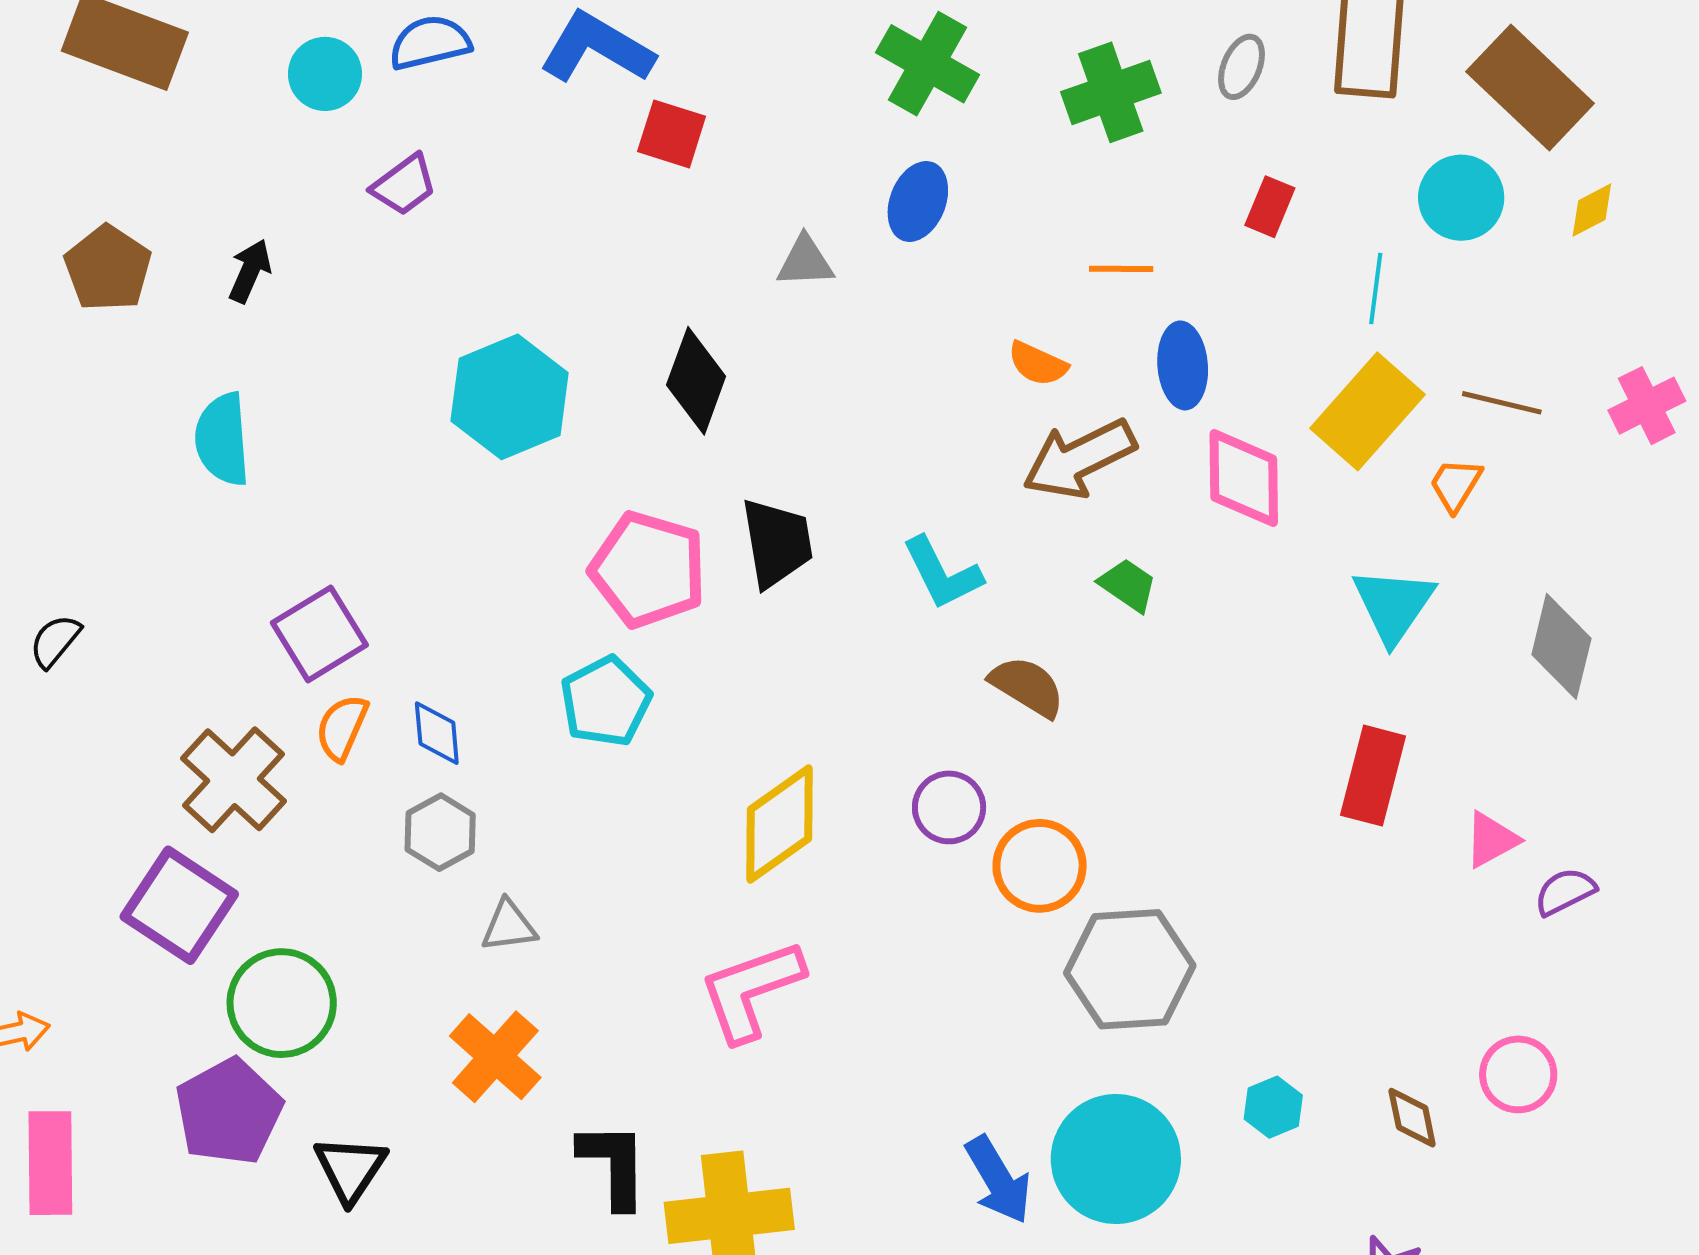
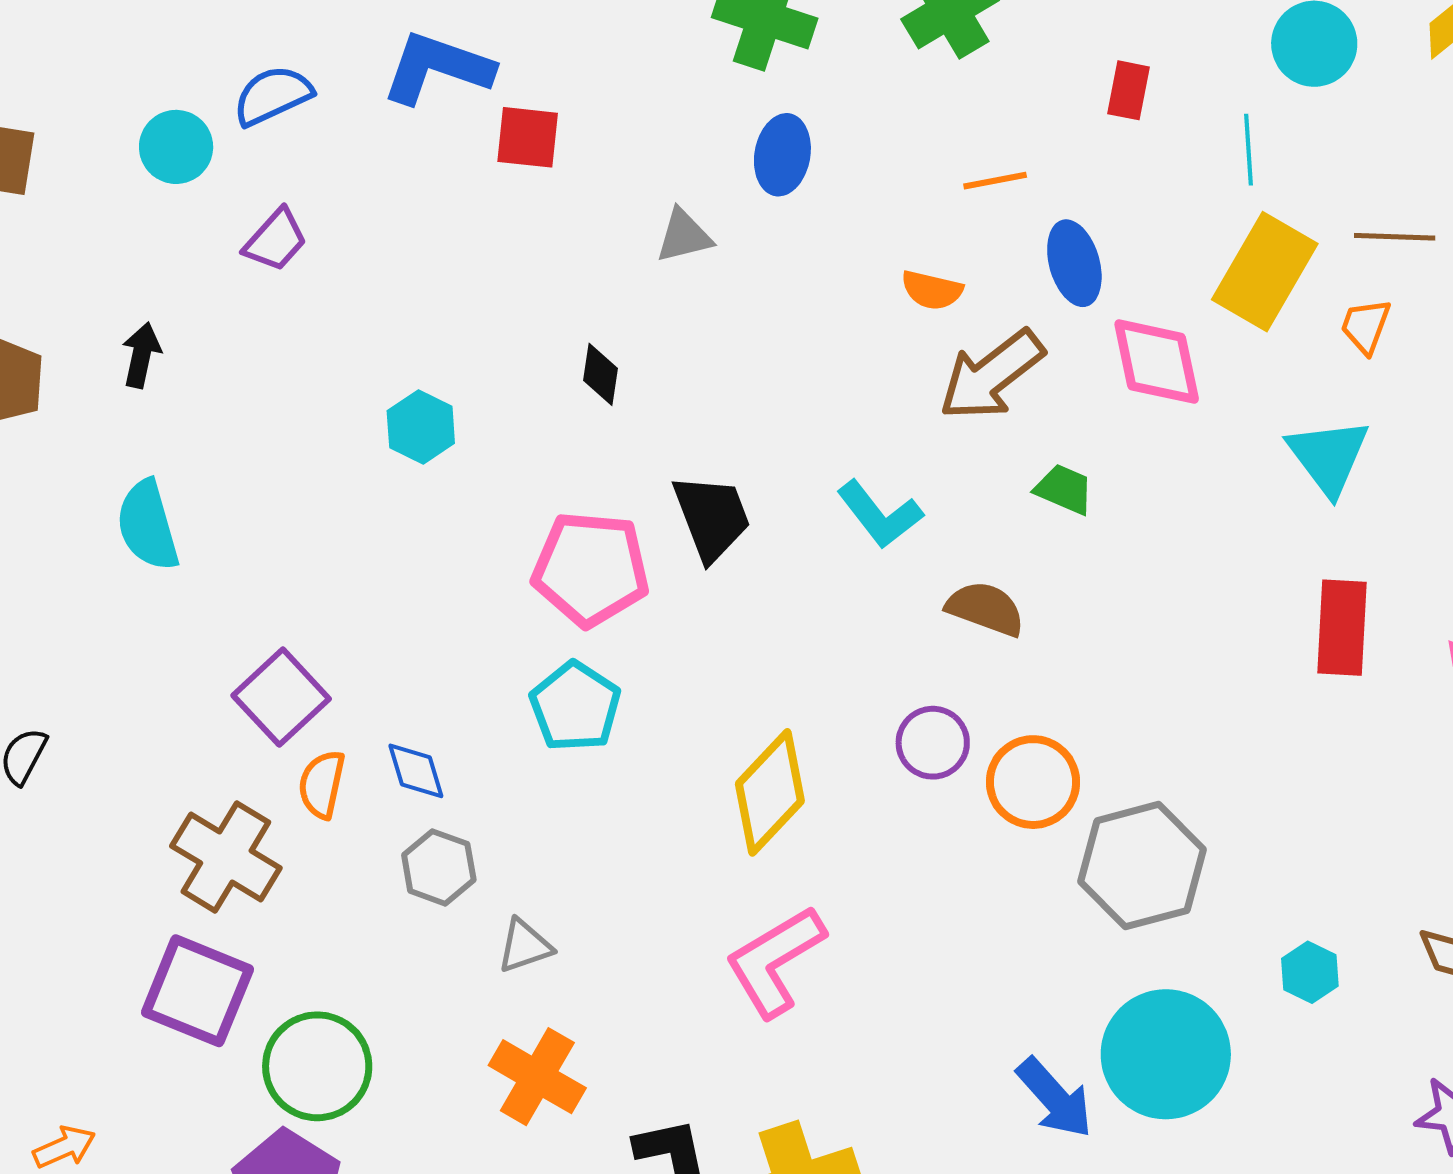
black diamond: (696, 381) -> (600, 374), size x0.6
cyan hexagon: (510, 397) -> (421, 427), size x0.6

